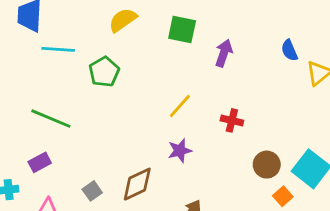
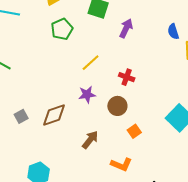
green pentagon: (104, 72) -> (62, 29), moved
brown circle: (267, 165) -> (117, 106), moved
orange square: (283, 196) -> (134, 131), moved

